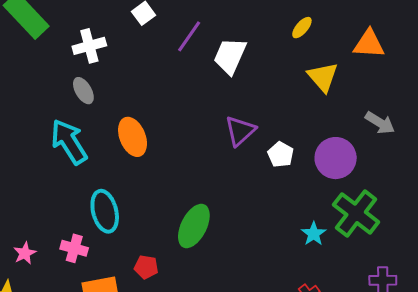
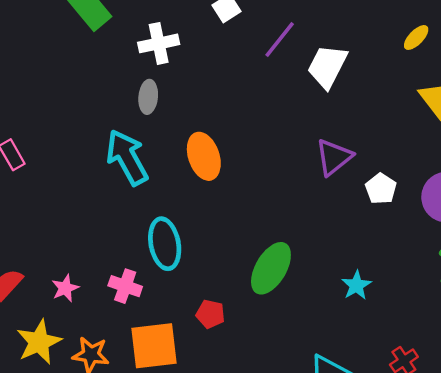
gray ellipse: (83, 91) -> (148, 97), turned 32
cyan star: (314, 234) -> (356, 285), moved

